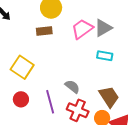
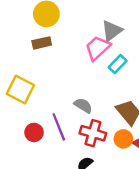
pink trapezoid: (82, 29) -> (98, 48), moved
cyan rectangle: (105, 56) -> (118, 64), turned -49
red circle: (21, 99) -> (34, 132), moved

